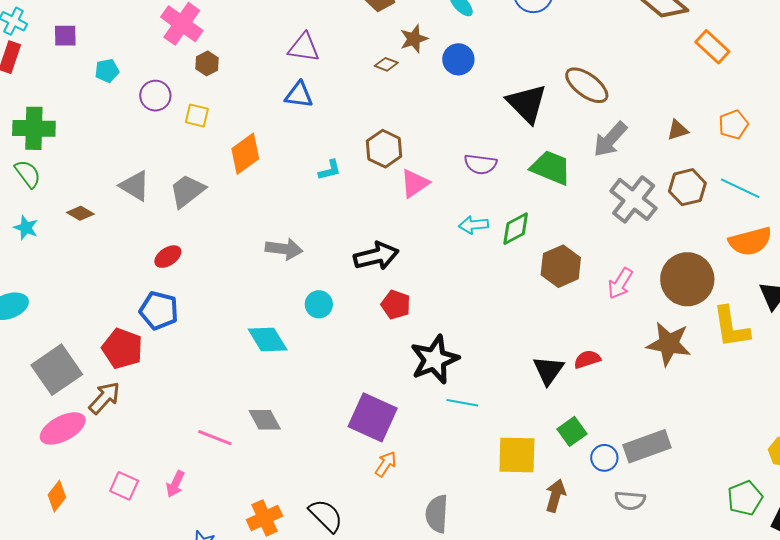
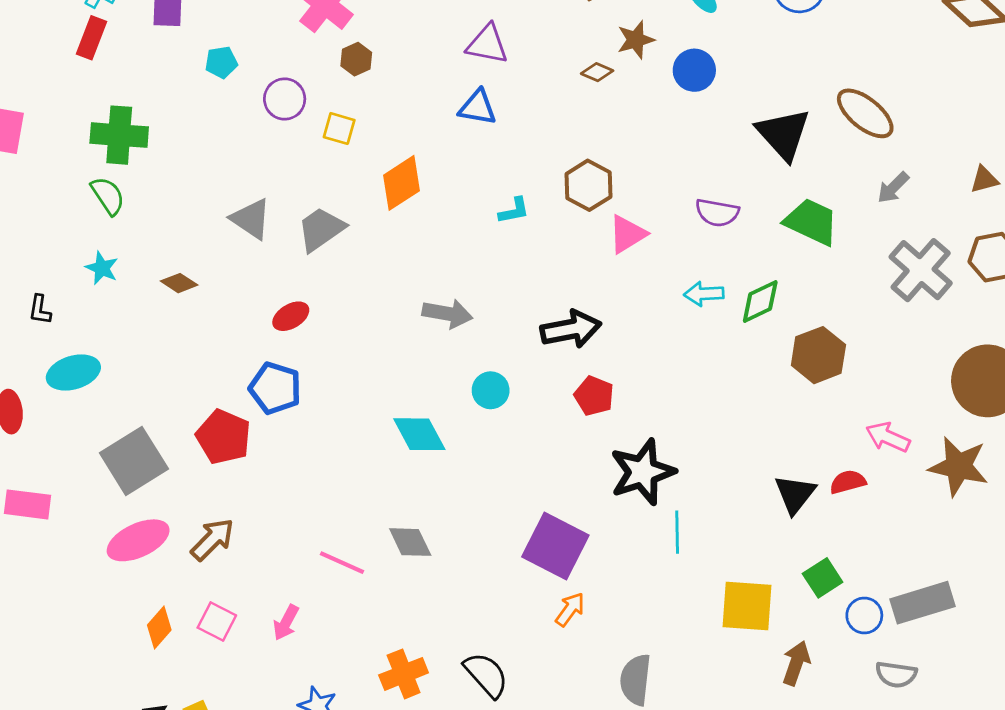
gray arrow: (610, 139) -> (893, 188), size x0.7
brown diamond: (80, 213) -> (179, 283), moved
pink arrow: (620, 283) -> (888, 437), moved, turned 80
brown arrow: (104, 398) -> (212, 539), moved
cyan line: (462, 403) -> (677, 532), turned 76
orange diamond: (57, 496) -> (159, 627), moved

